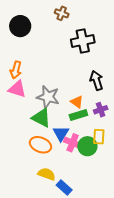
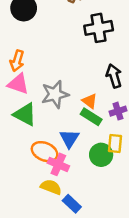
gray star: (48, 97) -> (55, 94), turned -30
green rectangle: (78, 115) -> (91, 117), turned 48
green triangle: (41, 118) -> (25, 114), moved
pink cross: (73, 143) -> (58, 164), moved

